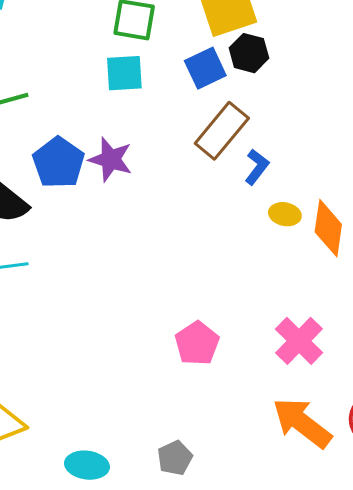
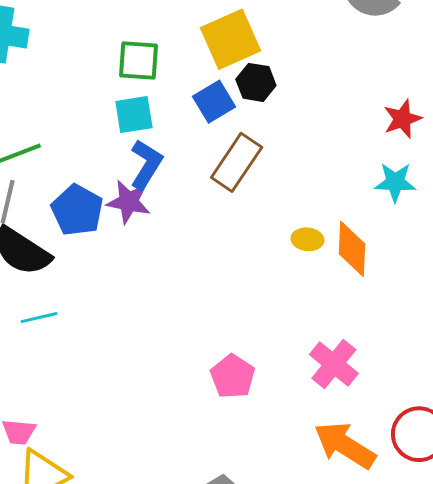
blue L-shape: (257, 167) -> (146, 164), moved, size x1.4

